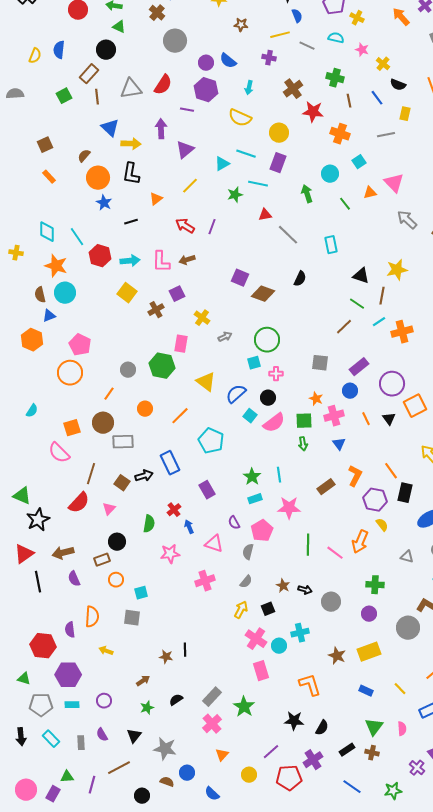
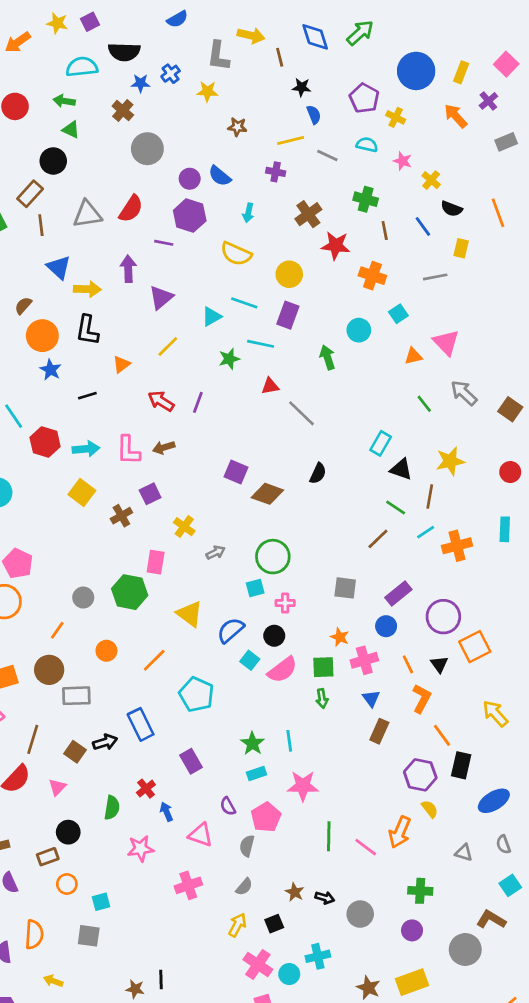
green line: (345, 204) -> (424, 404), moved
cyan rectangle: (331, 245) -> (381, 443), moved, turned 42
orange L-shape: (355, 476) -> (422, 698), moved
brown rectangle: (326, 487) -> (379, 731), moved, turned -30

